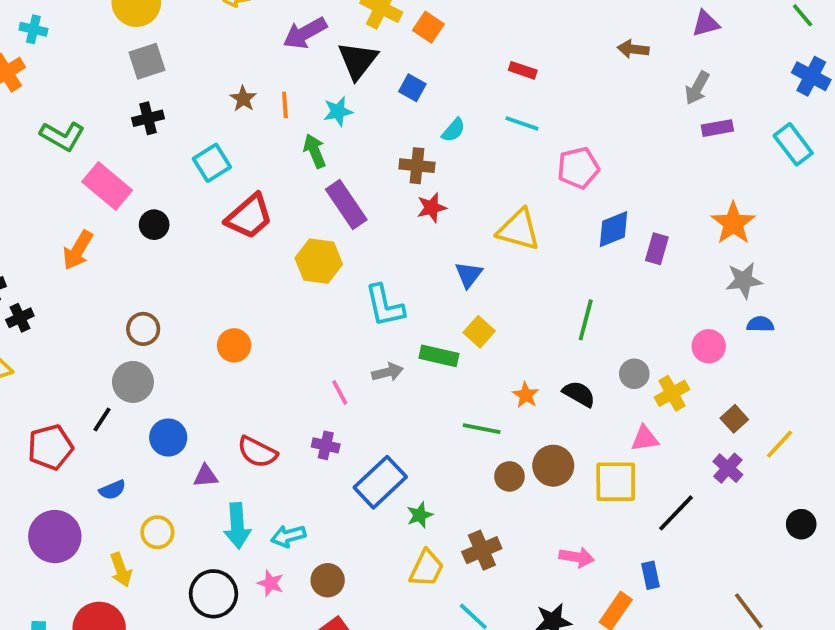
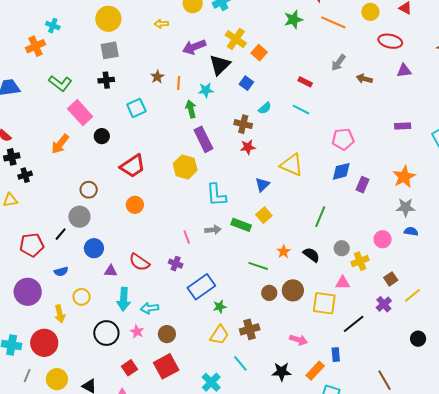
gray arrow: (697, 88) -> (338, 63), moved
pink pentagon: (578, 168) -> (343, 139), moved
red trapezoid: (249, 216) -> (133, 166), moved

